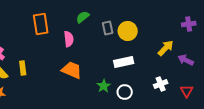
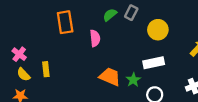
gray rectangle: (108, 28) -> (131, 13), moved, turned 40
orange trapezoid: (72, 70) -> (110, 77), moved
green star: (104, 86) -> (133, 80), moved

